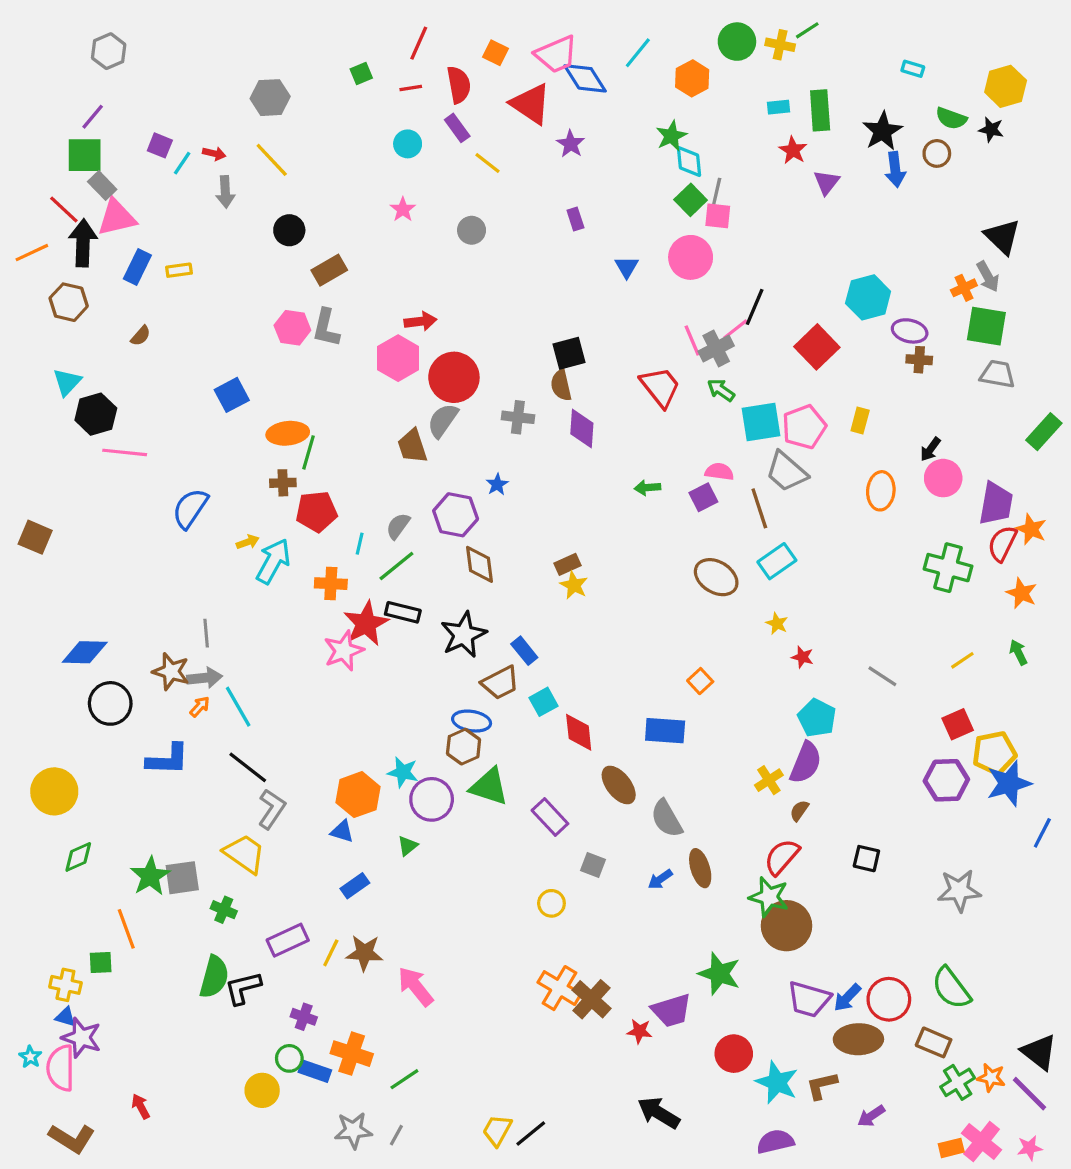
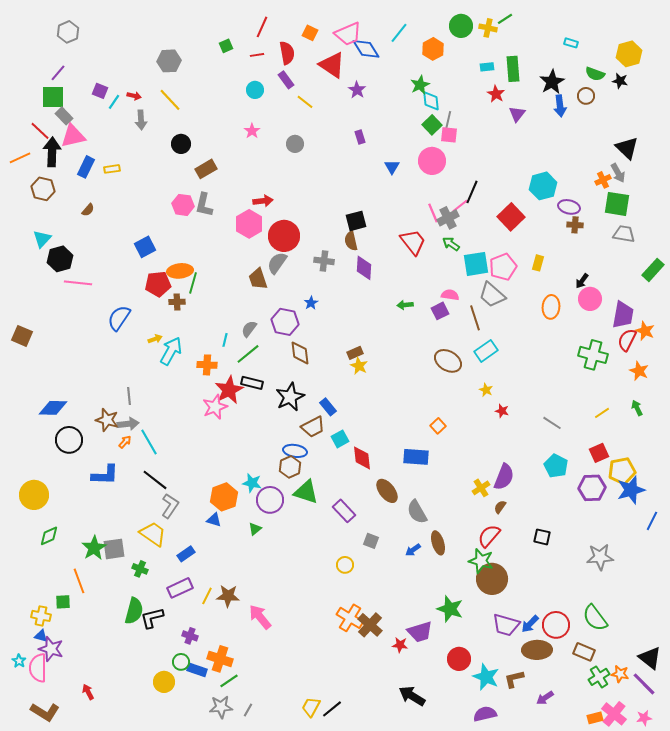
red pentagon: (316, 512) -> (158, 284), moved
cyan pentagon: (817, 718) -> (556, 466), moved
blue rectangle: (355, 886) -> (186, 554), moved
green line: (404, 1079) -> (229, 681), moved

